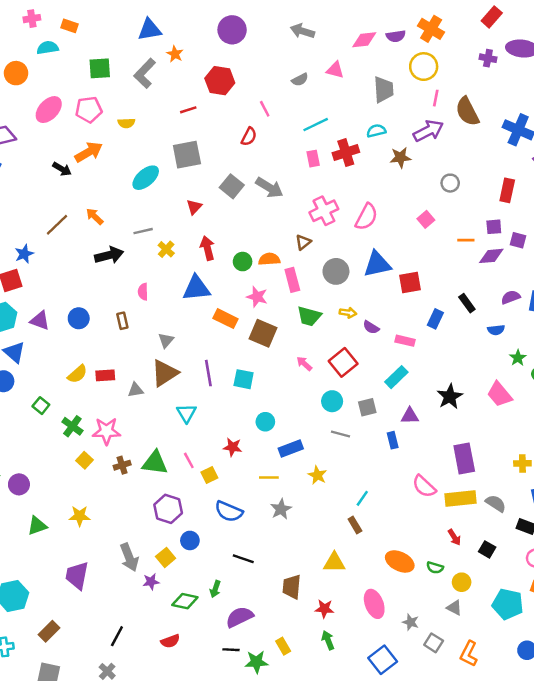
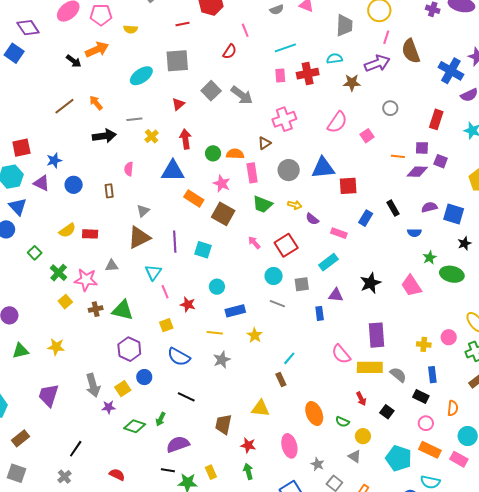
pink semicircle: (366, 217) -> (337, 122), moved
blue star: (24, 254) -> (54, 160), moved
gray triangle: (136, 390) -> (112, 266), moved
pink line: (189, 460) -> (165, 292), moved
orange ellipse: (400, 561) -> (314, 413), turned 35
red semicircle: (170, 641) -> (117, 475), moved, turned -140

